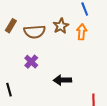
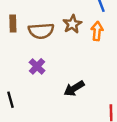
brown rectangle: (11, 26) -> (13, 24), turned -32
black arrow: (62, 80) -> (74, 88), turned -30

